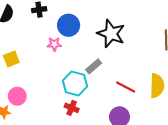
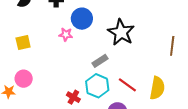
cyan hexagon: (75, 83) -> (97, 86), moved

